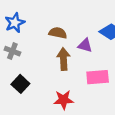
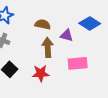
red star: (63, 100) -> (41, 73), moved

